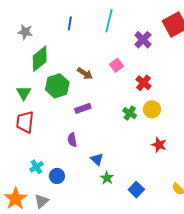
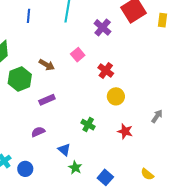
green cross: (130, 113) -> (88, 125), moved
purple semicircle: (72, 140) -> (38, 132), turned 80

